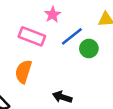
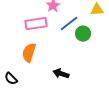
pink rectangle: (32, 36) -> (36, 24), turned -30

